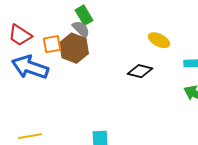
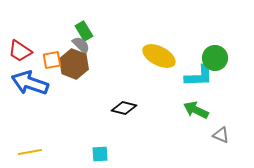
yellow ellipse: (159, 40) -> (159, 56), size x1.5
black diamond: (140, 71) -> (124, 108), moved

